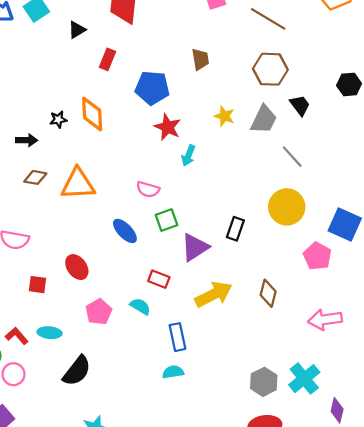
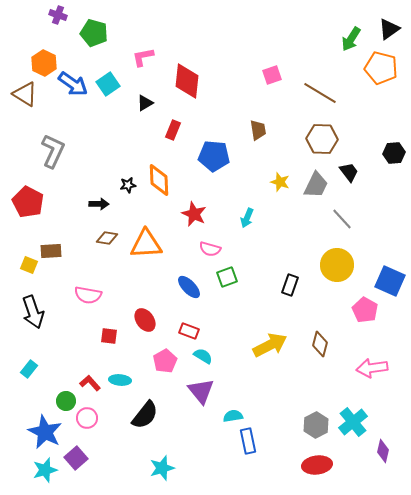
red star: (168, 127) -> (194, 214), moved
purple triangle: (195, 247) -> (201, 391), moved, turned -36
red rectangle: (159, 279) -> (189, 331), moved
blue rectangle: (177, 337) -> (248, 441), moved

